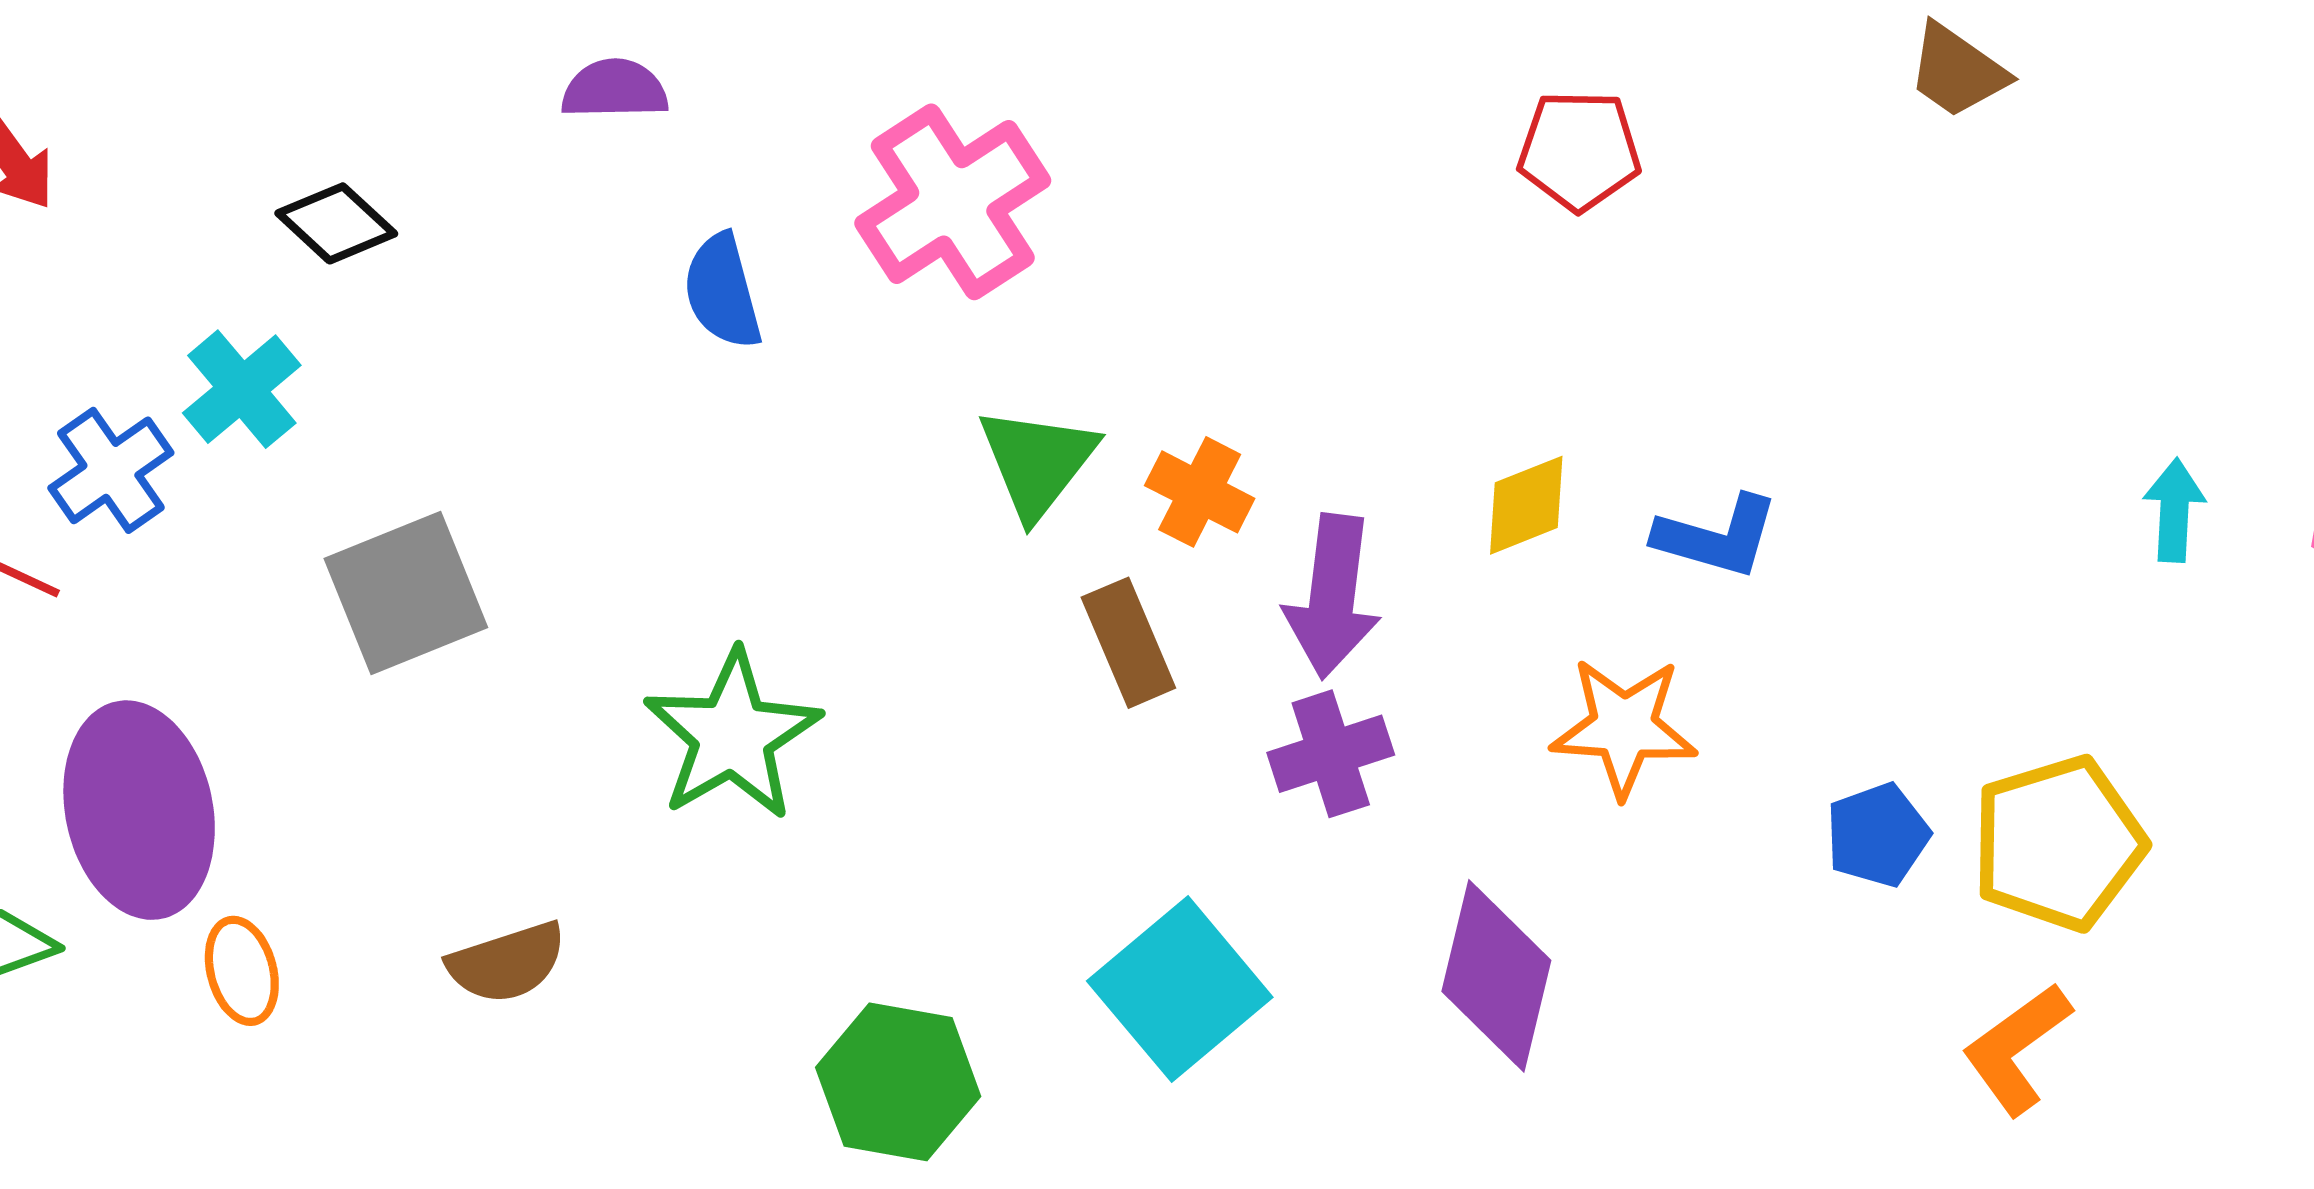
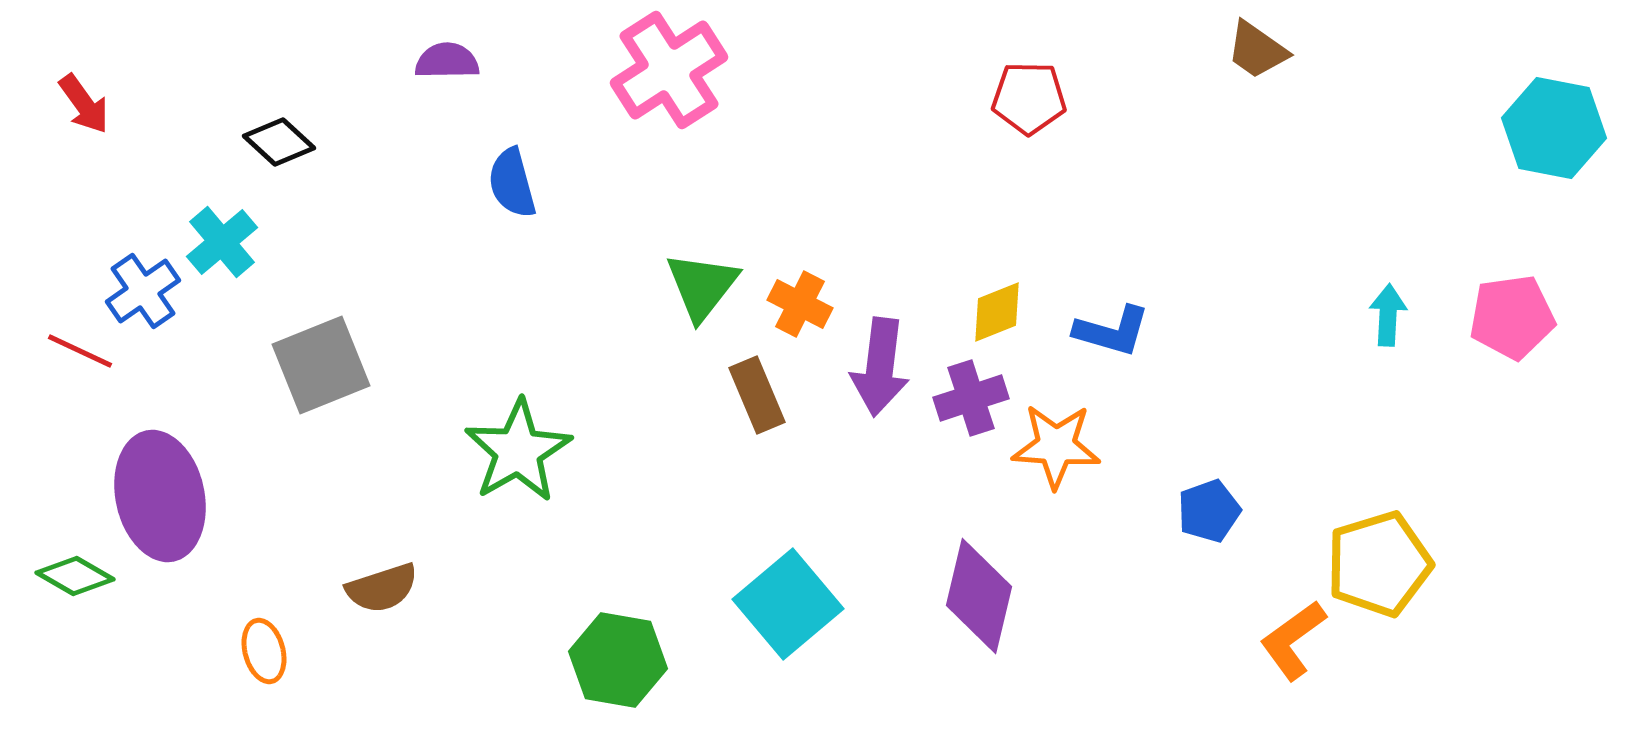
pink cross: (953, 202) -> (669, 70), moved
purple cross: (1331, 754) -> (971, 398), moved
yellow pentagon: (2058, 843) -> (1379, 564), moved
orange ellipse: (242, 971) -> (264, 651), moved

